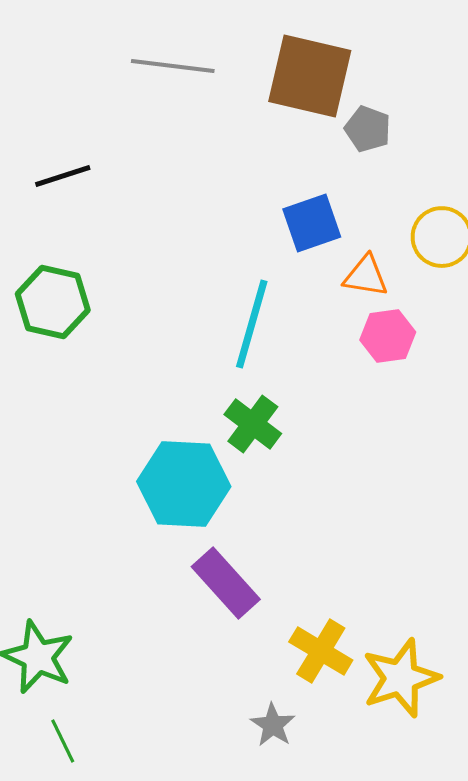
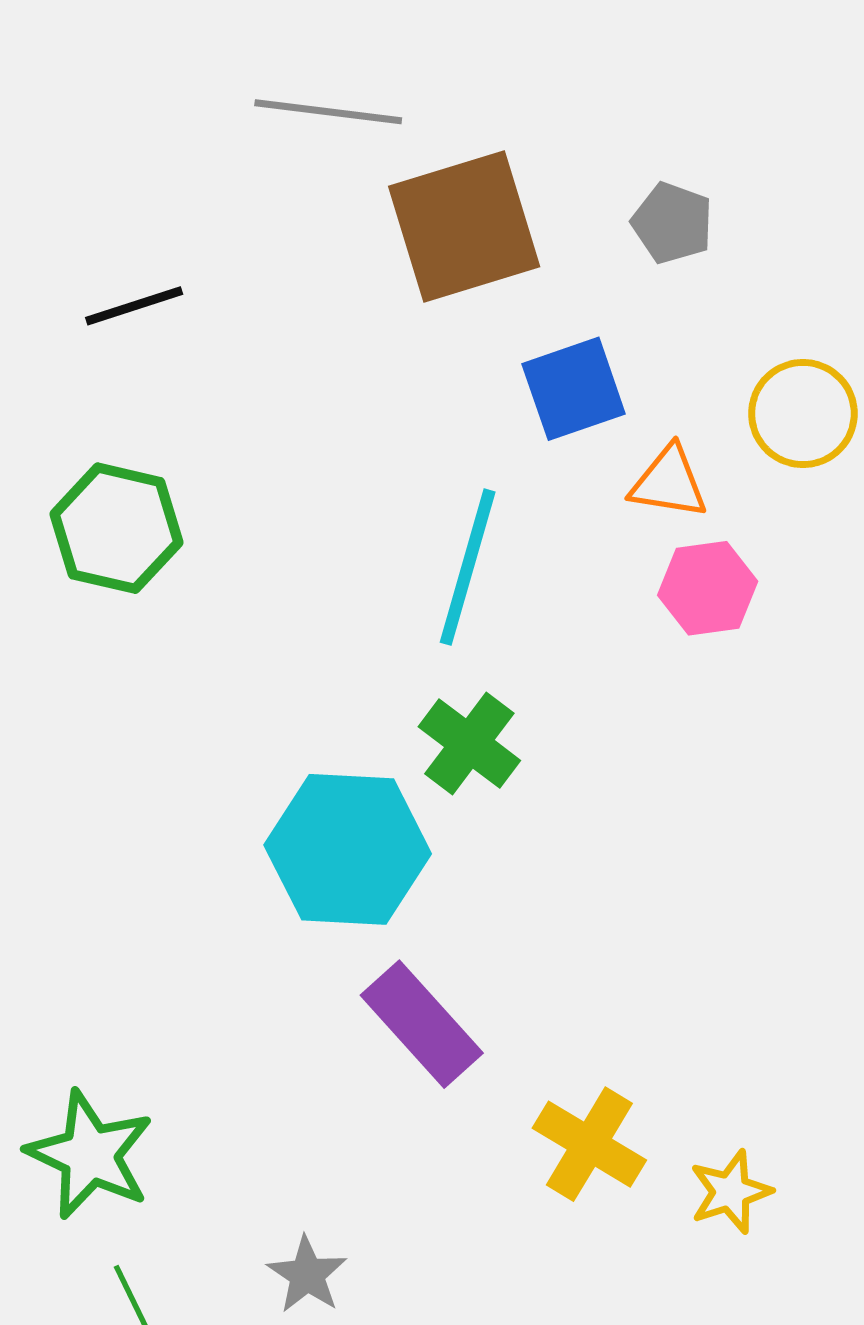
brown square: (310, 76) -> (464, 226), moved, turned -30
yellow star: (401, 678) -> (731, 1192), size x0.6
gray star: (273, 725) -> (307, 1275), moved

